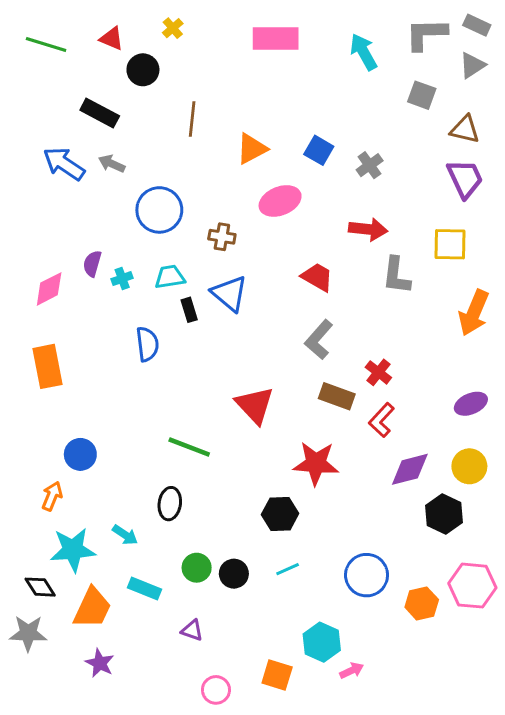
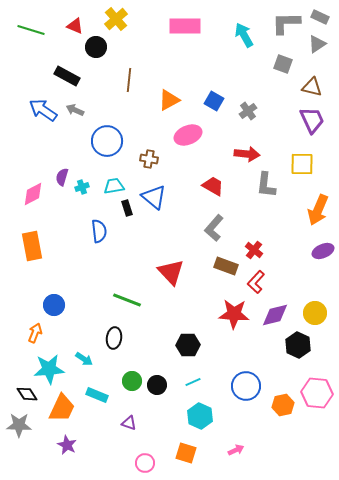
yellow cross: (173, 28) -> (116, 19), size x1.6
purple ellipse: (471, 404) -> (323, 251), moved
red star: (316, 463) -> (234, 314), moved
cyan hexagon: (322, 642) -> (200, 416), moved

